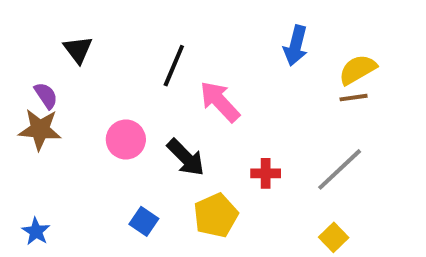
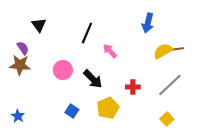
yellow semicircle: (358, 70) -> (163, 51), moved
pink arrow: (220, 102) -> (110, 51), size x0.7

